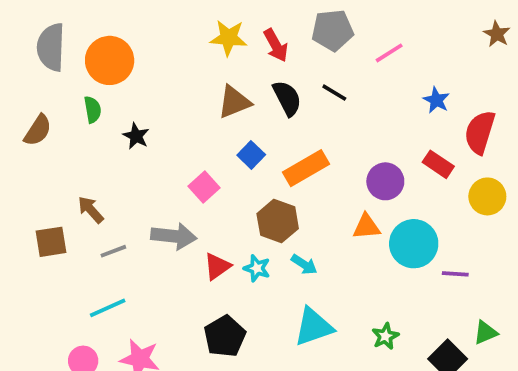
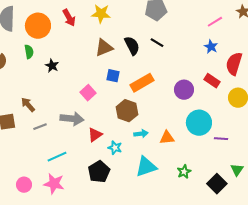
red arrow: (276, 45) -> (69, 18), moved
pink line: (389, 53) -> (215, 22), moved
blue square: (251, 155) -> (113, 76), turned -32
orange triangle: (366, 227) -> (167, 138), moved
cyan arrow: (304, 264) -> (141, 134), turned -40
cyan star: (257, 268) -> (115, 148), moved
cyan line: (108, 308) -> (57, 157), moved
green triangle: (485, 332) -> (237, 170), turned -32

